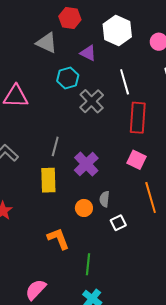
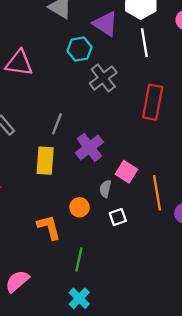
purple triangle: (88, 53) -> (105, 24), size x1.4
white line: (125, 82) -> (144, 43), moved
pink square: (137, 160) -> (126, 172), moved
orange circle: (84, 208) -> (80, 207), moved

